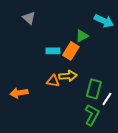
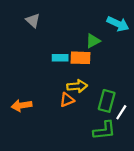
orange rectangle: (71, 51) -> (81, 58), turned 60
orange triangle: (53, 81) -> (67, 100), moved, turned -32
green L-shape: (92, 115) -> (104, 130), turned 55

